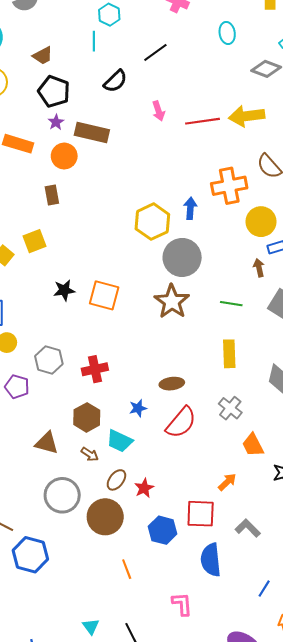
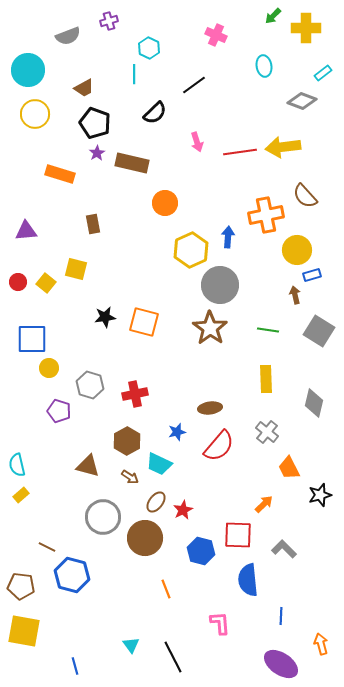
orange circle: (64, 156) -> (165, 203), moved
yellow square: (34, 241) -> (76, 269), turned 35
blue line: (264, 589) -> (281, 616), moved, turned -30

